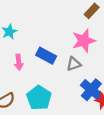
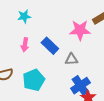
pink star: (84, 41) -> (80, 30), moved

